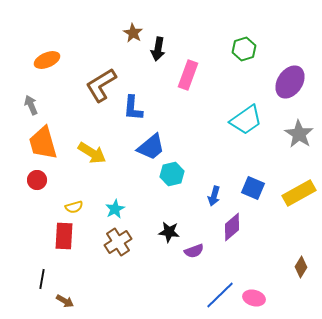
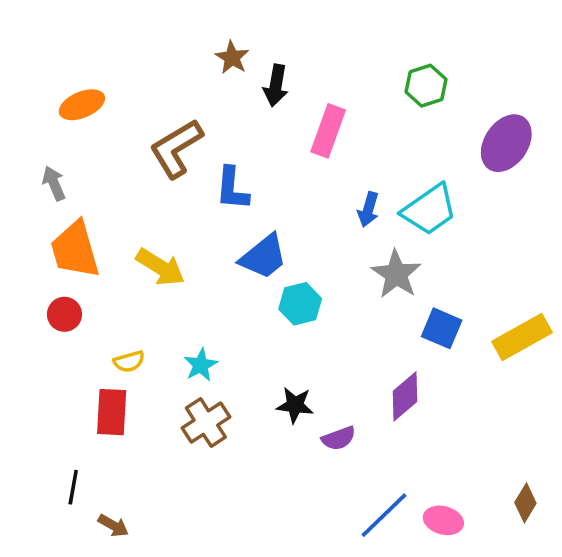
gray star: (299, 134) -> (396, 274), moved
blue arrow: (214, 196) -> (368, 210), moved
brown diamond: (301, 267) -> (525, 503), moved

